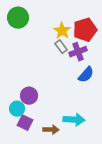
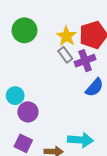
green circle: (18, 18) -> (24, 30), moved
cyan circle: (17, 109) -> (15, 96), moved

